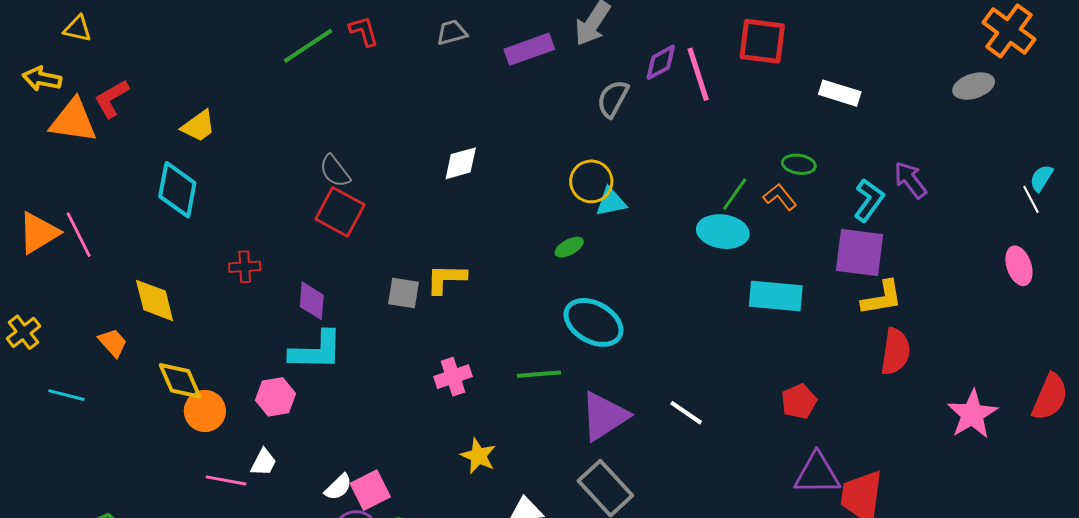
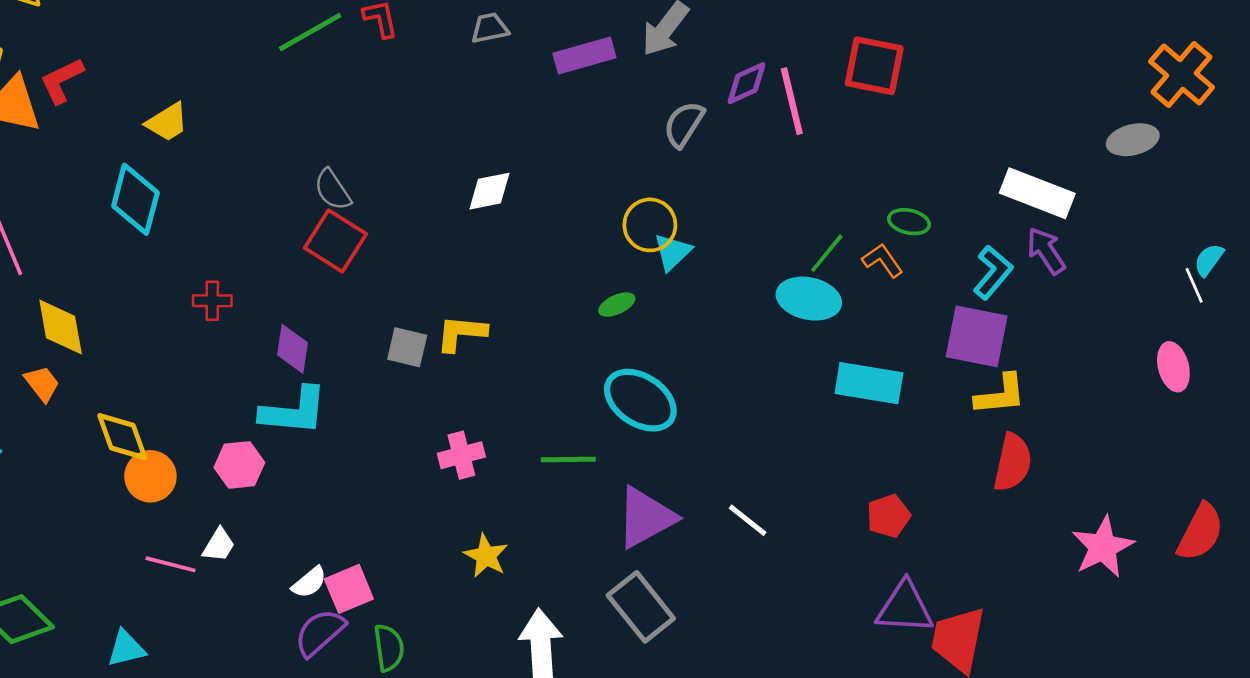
white rectangle: (840, 93) -> (1037, 193), moved, size x1.4
cyan triangle: (611, 202) -> (672, 252), turned -36
yellow diamond: (155, 300) -> (61, 327), moved

